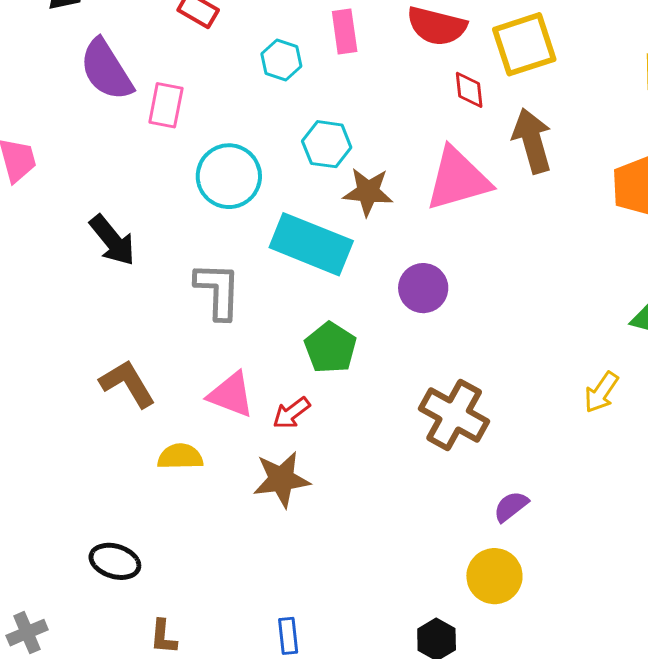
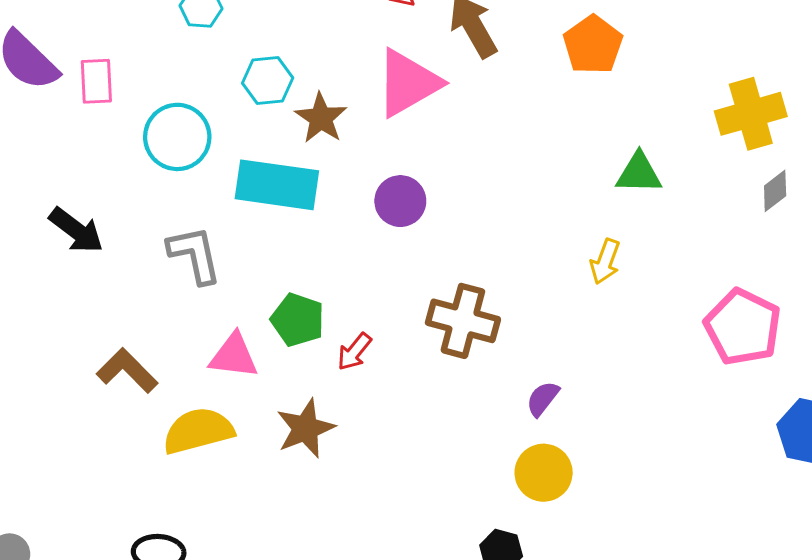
brown star: (368, 192) -> (321, 118), turned -30
green pentagon: (330, 348) -> (298, 320), moved
red arrow: (291, 413) -> (354, 352), moved
yellow semicircle: (180, 457) -> (198, 431), size x1.5

